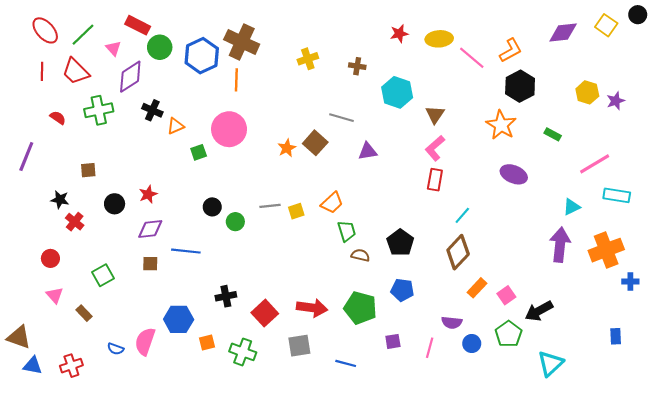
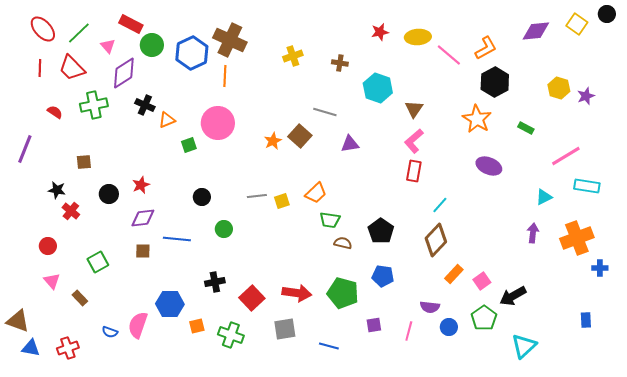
green circle: (235, 222) -> (224, 229), moved
green trapezoid: (347, 231) -> (330, 220), turned 115
purple arrow: (560, 245) -> (533, 233), size x0.6

